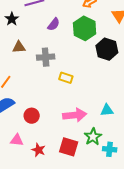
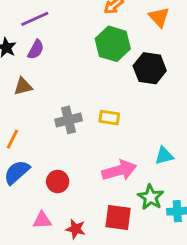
purple semicircle: (54, 24) -> (36, 50), moved
gray cross: (46, 57) -> (69, 120), moved
yellow rectangle: (66, 78) -> (109, 118), moved

